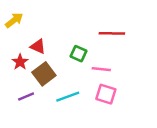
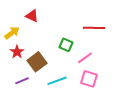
yellow arrow: (14, 20) -> (12, 33), moved
red triangle: (38, 46) -> (32, 16), moved
pink line: (101, 69) -> (85, 58), turned -42

